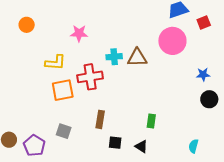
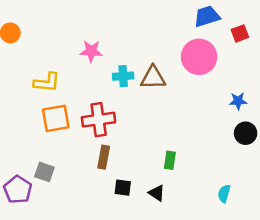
pink star: (79, 33) -> (91, 51), moved
red cross: (90, 77) -> (99, 120), moved
gray square: (64, 131) -> (44, 172), moved

